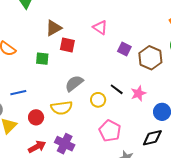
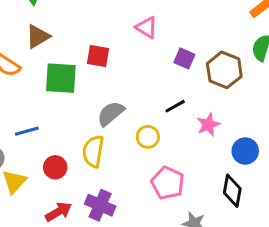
brown triangle: (54, 28) -> (38, 36), moved
green square: (42, 59) -> (61, 78), size x1.6
black line: (117, 89) -> (175, 106), moved, turned -64
yellow semicircle: (62, 108) -> (93, 151), turned 110
black diamond: (152, 138) -> (232, 191), turned -65

